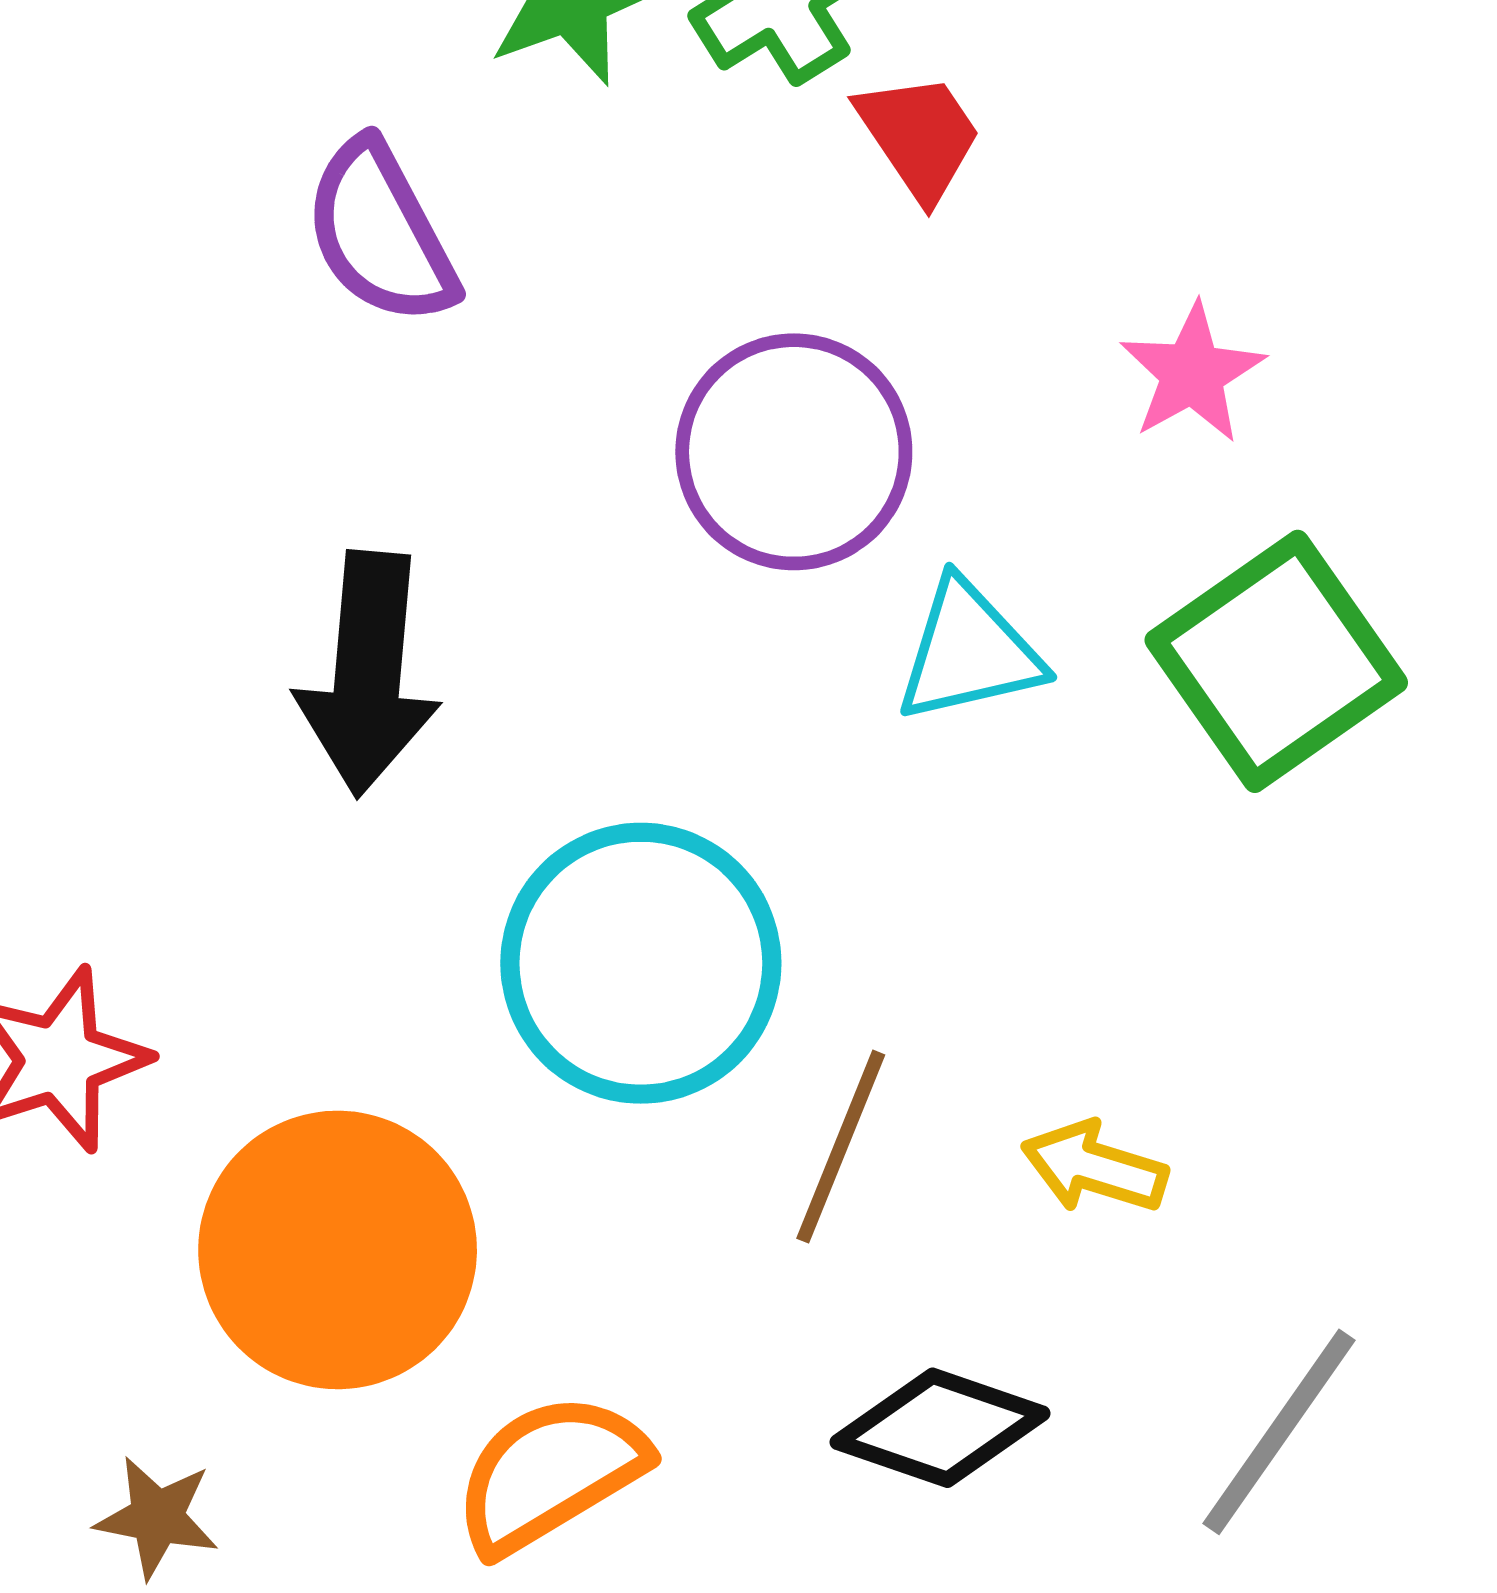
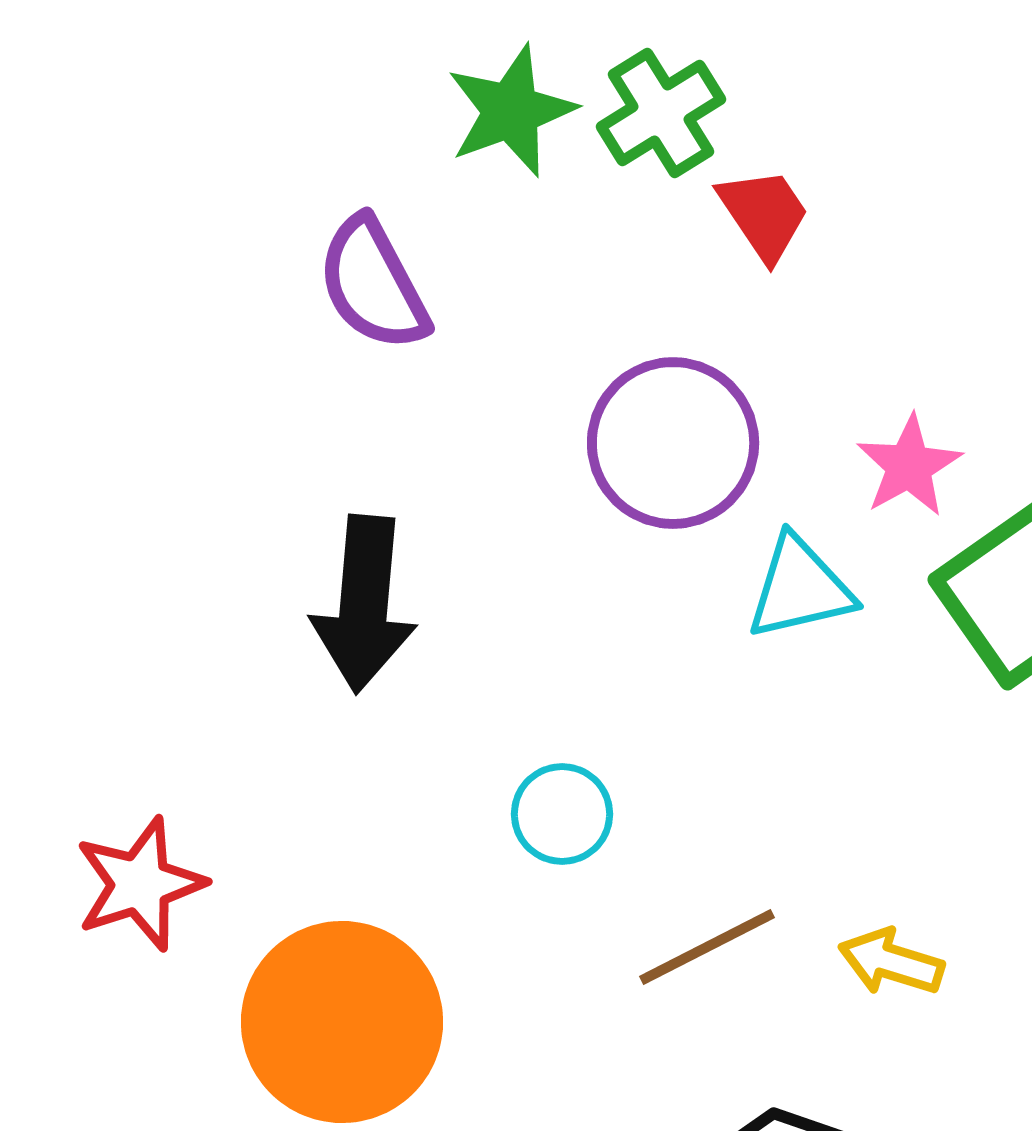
pink star: (1192, 373) -> (909, 466), moved
cyan circle: (641, 963) -> (562, 814), size x0.5
brown line: (841, 1147) -> (707, 947), turned 41

